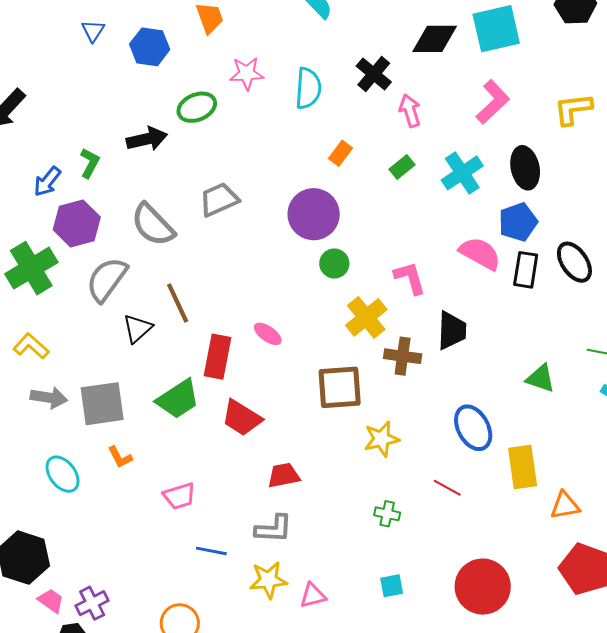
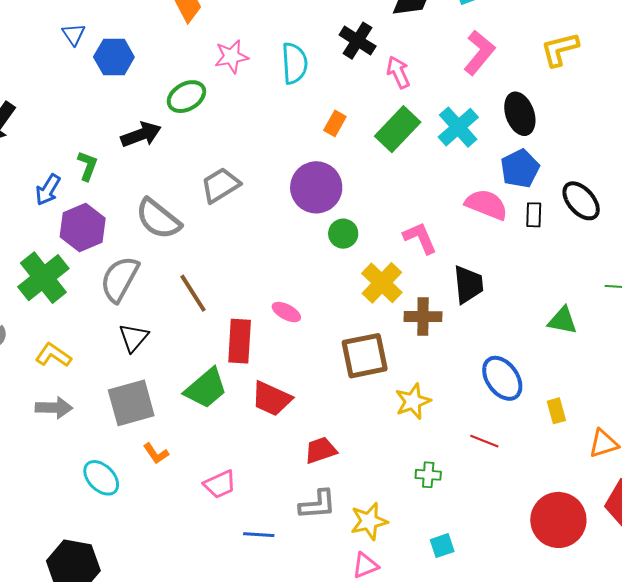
blue hexagon: (150, 47) -> (114, 57), moved
green rectangle: (402, 167) -> (398, 129), size x1.8
black rectangle: (526, 270) -> (534, 215), size x0.7
black triangle: (137, 328) -> (133, 338), moved
gray arrow: (49, 398) -> (54, 408), moved
yellow rectangle: (523, 467) -> (556, 411), size x0.6
yellow star: (268, 580) -> (369, 521), moved
red circle: (483, 587) -> (558, 520), moved

